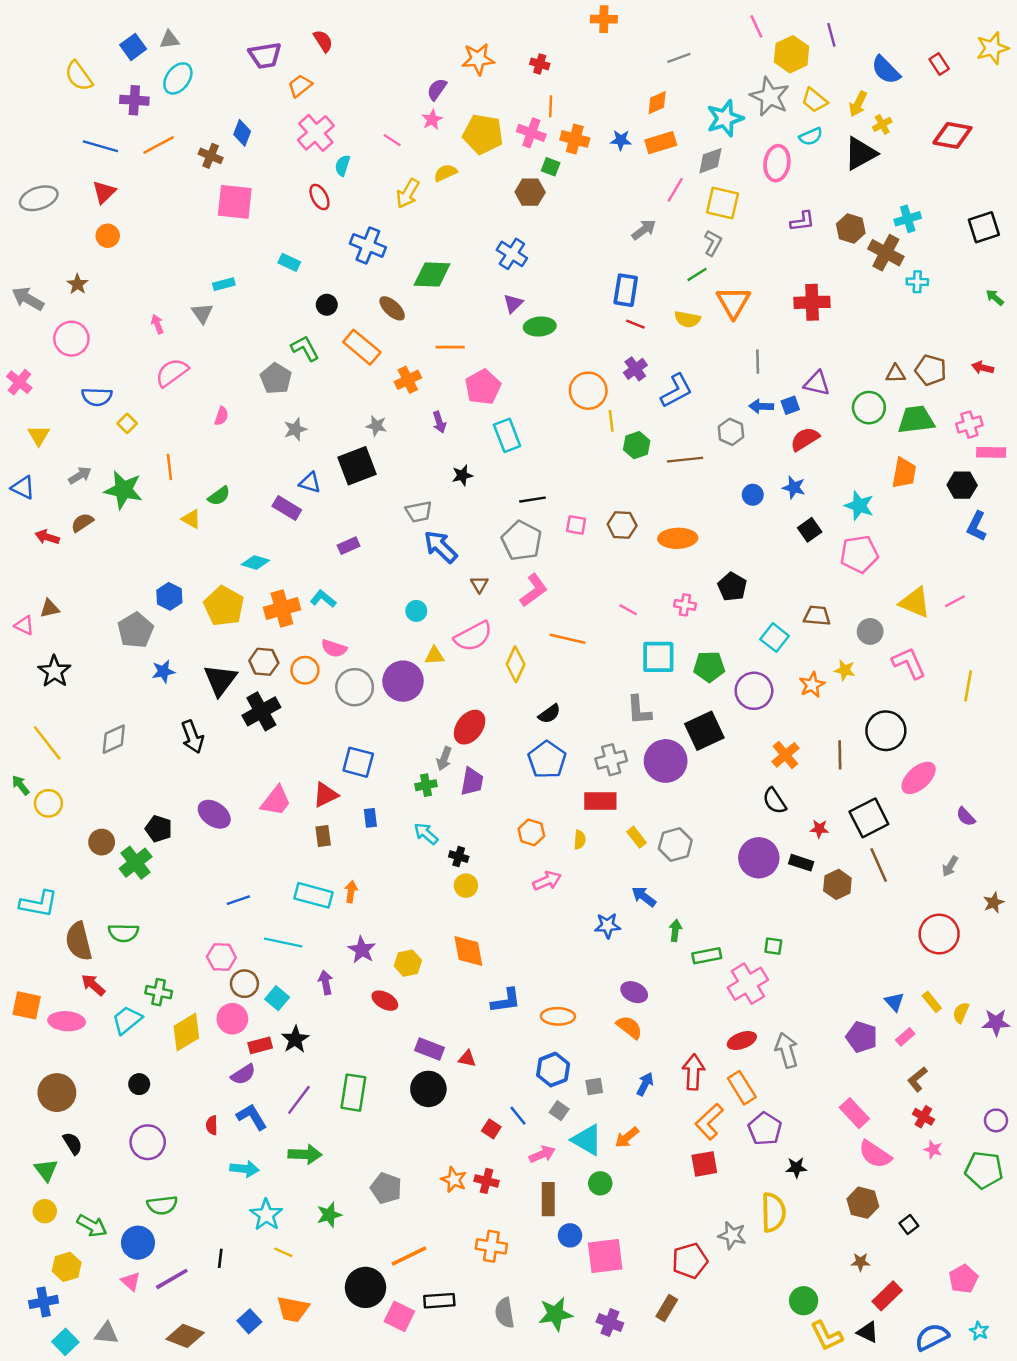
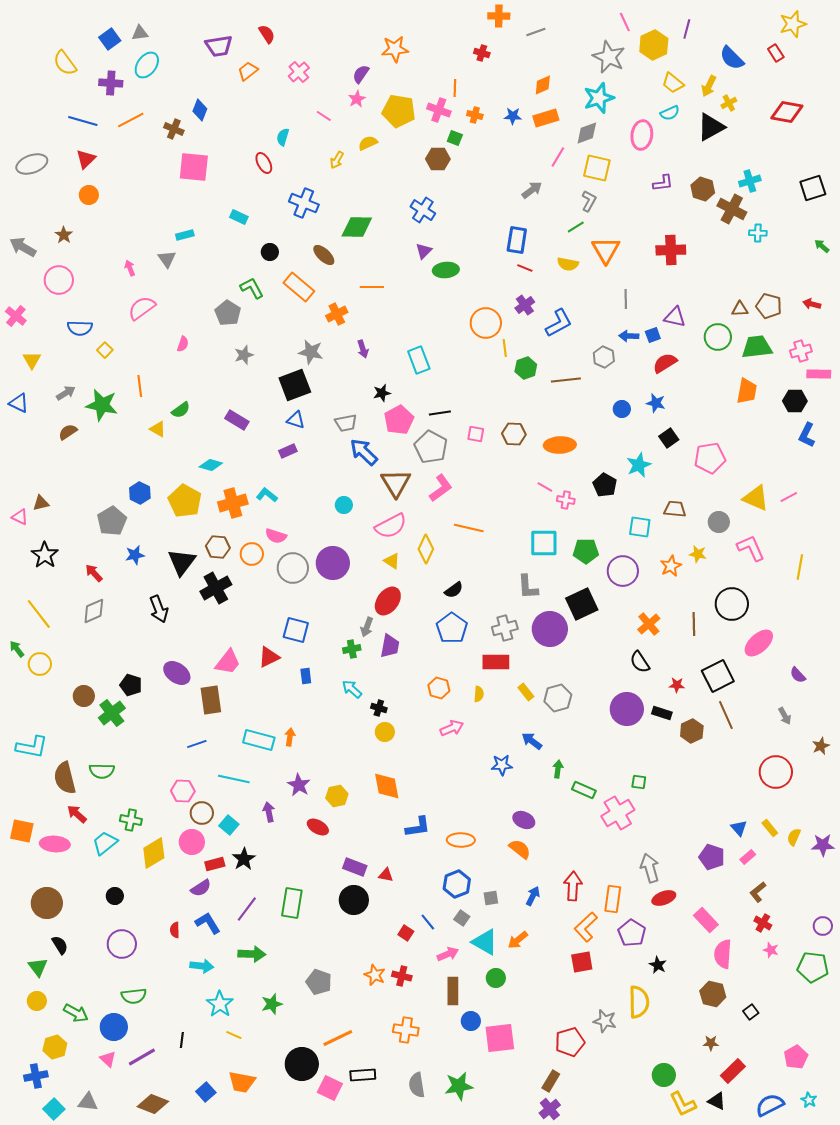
purple line: (831, 35) -> (687, 29), turned 30
yellow star: (992, 48) -> (793, 24), moved
gray line: (679, 58) -> (536, 32), moved
red cross: (540, 64) -> (482, 53), moved
gray star: (770, 97) -> (609, 57), moved
pink cross: (316, 133) -> (299, 72), moved, size x0.7
orange cross: (575, 139) -> (475, 115), size x0.7
yellow arrow: (408, 193) -> (337, 160), size x0.7
pink pentagon: (483, 387) -> (399, 420), moved
gray star: (376, 426) -> (311, 352), size x1.4
blue triangle: (310, 483) -> (296, 420), moved
cyan star: (859, 506) -> (639, 465), moved, turned 30
red arrow: (47, 537) -> (94, 573), moved, turned 30
brown triangle: (479, 584) -> (396, 483), size x2.0
pink line: (628, 610) -> (545, 487), moved
cyan square: (775, 638) -> (640, 527), turned -30
yellow triangle: (434, 656) -> (392, 561), moved, turned 36
brown rectangle: (323, 836) -> (211, 700), moved, size x1.6
gray arrow: (950, 866) -> (785, 716), turned -60
green rectangle: (707, 956) -> (584, 790), turned 35
red ellipse: (742, 1041) -> (664, 898), moved
orange rectangle: (742, 1088) -> (613, 899), turned 40
pink semicircle: (875, 1154) -> (723, 954), turned 60
black star: (796, 1168) -> (658, 965), turned 30
purple cross: (610, 1323) -> (550, 1109), moved, turned 30

